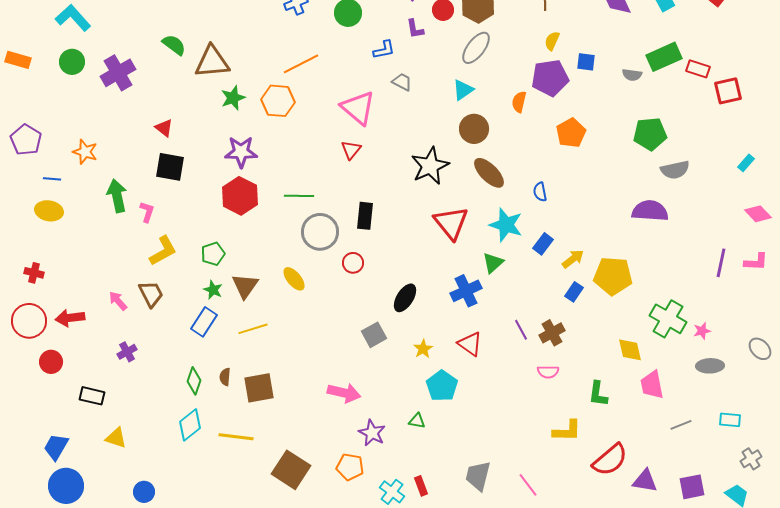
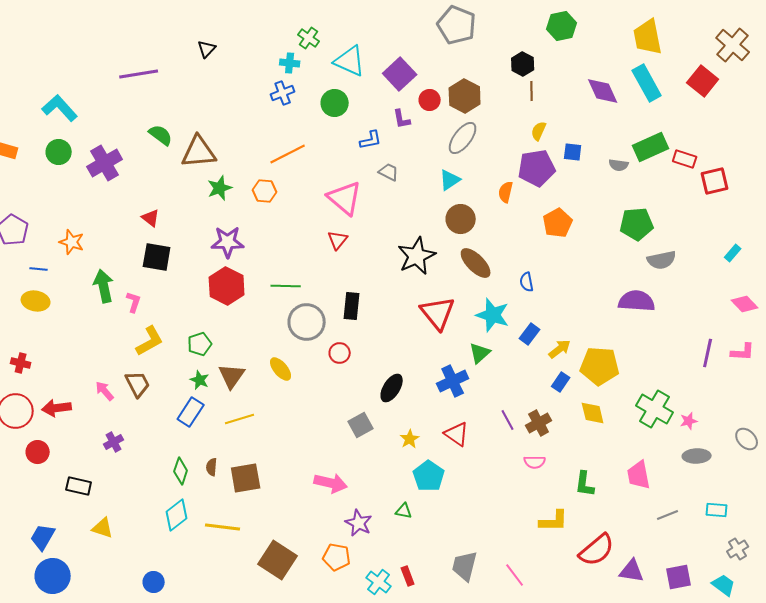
orange hexagon: (278, 101) -> (265, 191), size x0.7
yellow diamond: (630, 350) -> (593, 413), moved
blue circle: (144, 492) -> (154, 582), moved

